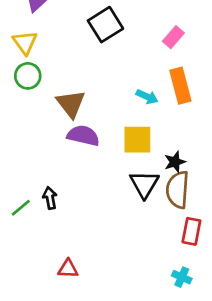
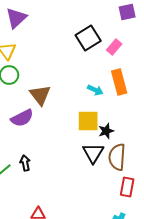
black square: (105, 25) -> (88, 38), moved
purple semicircle: (83, 136) -> (22, 118), moved, turned 140
black star: (175, 162) -> (106, 131), moved

